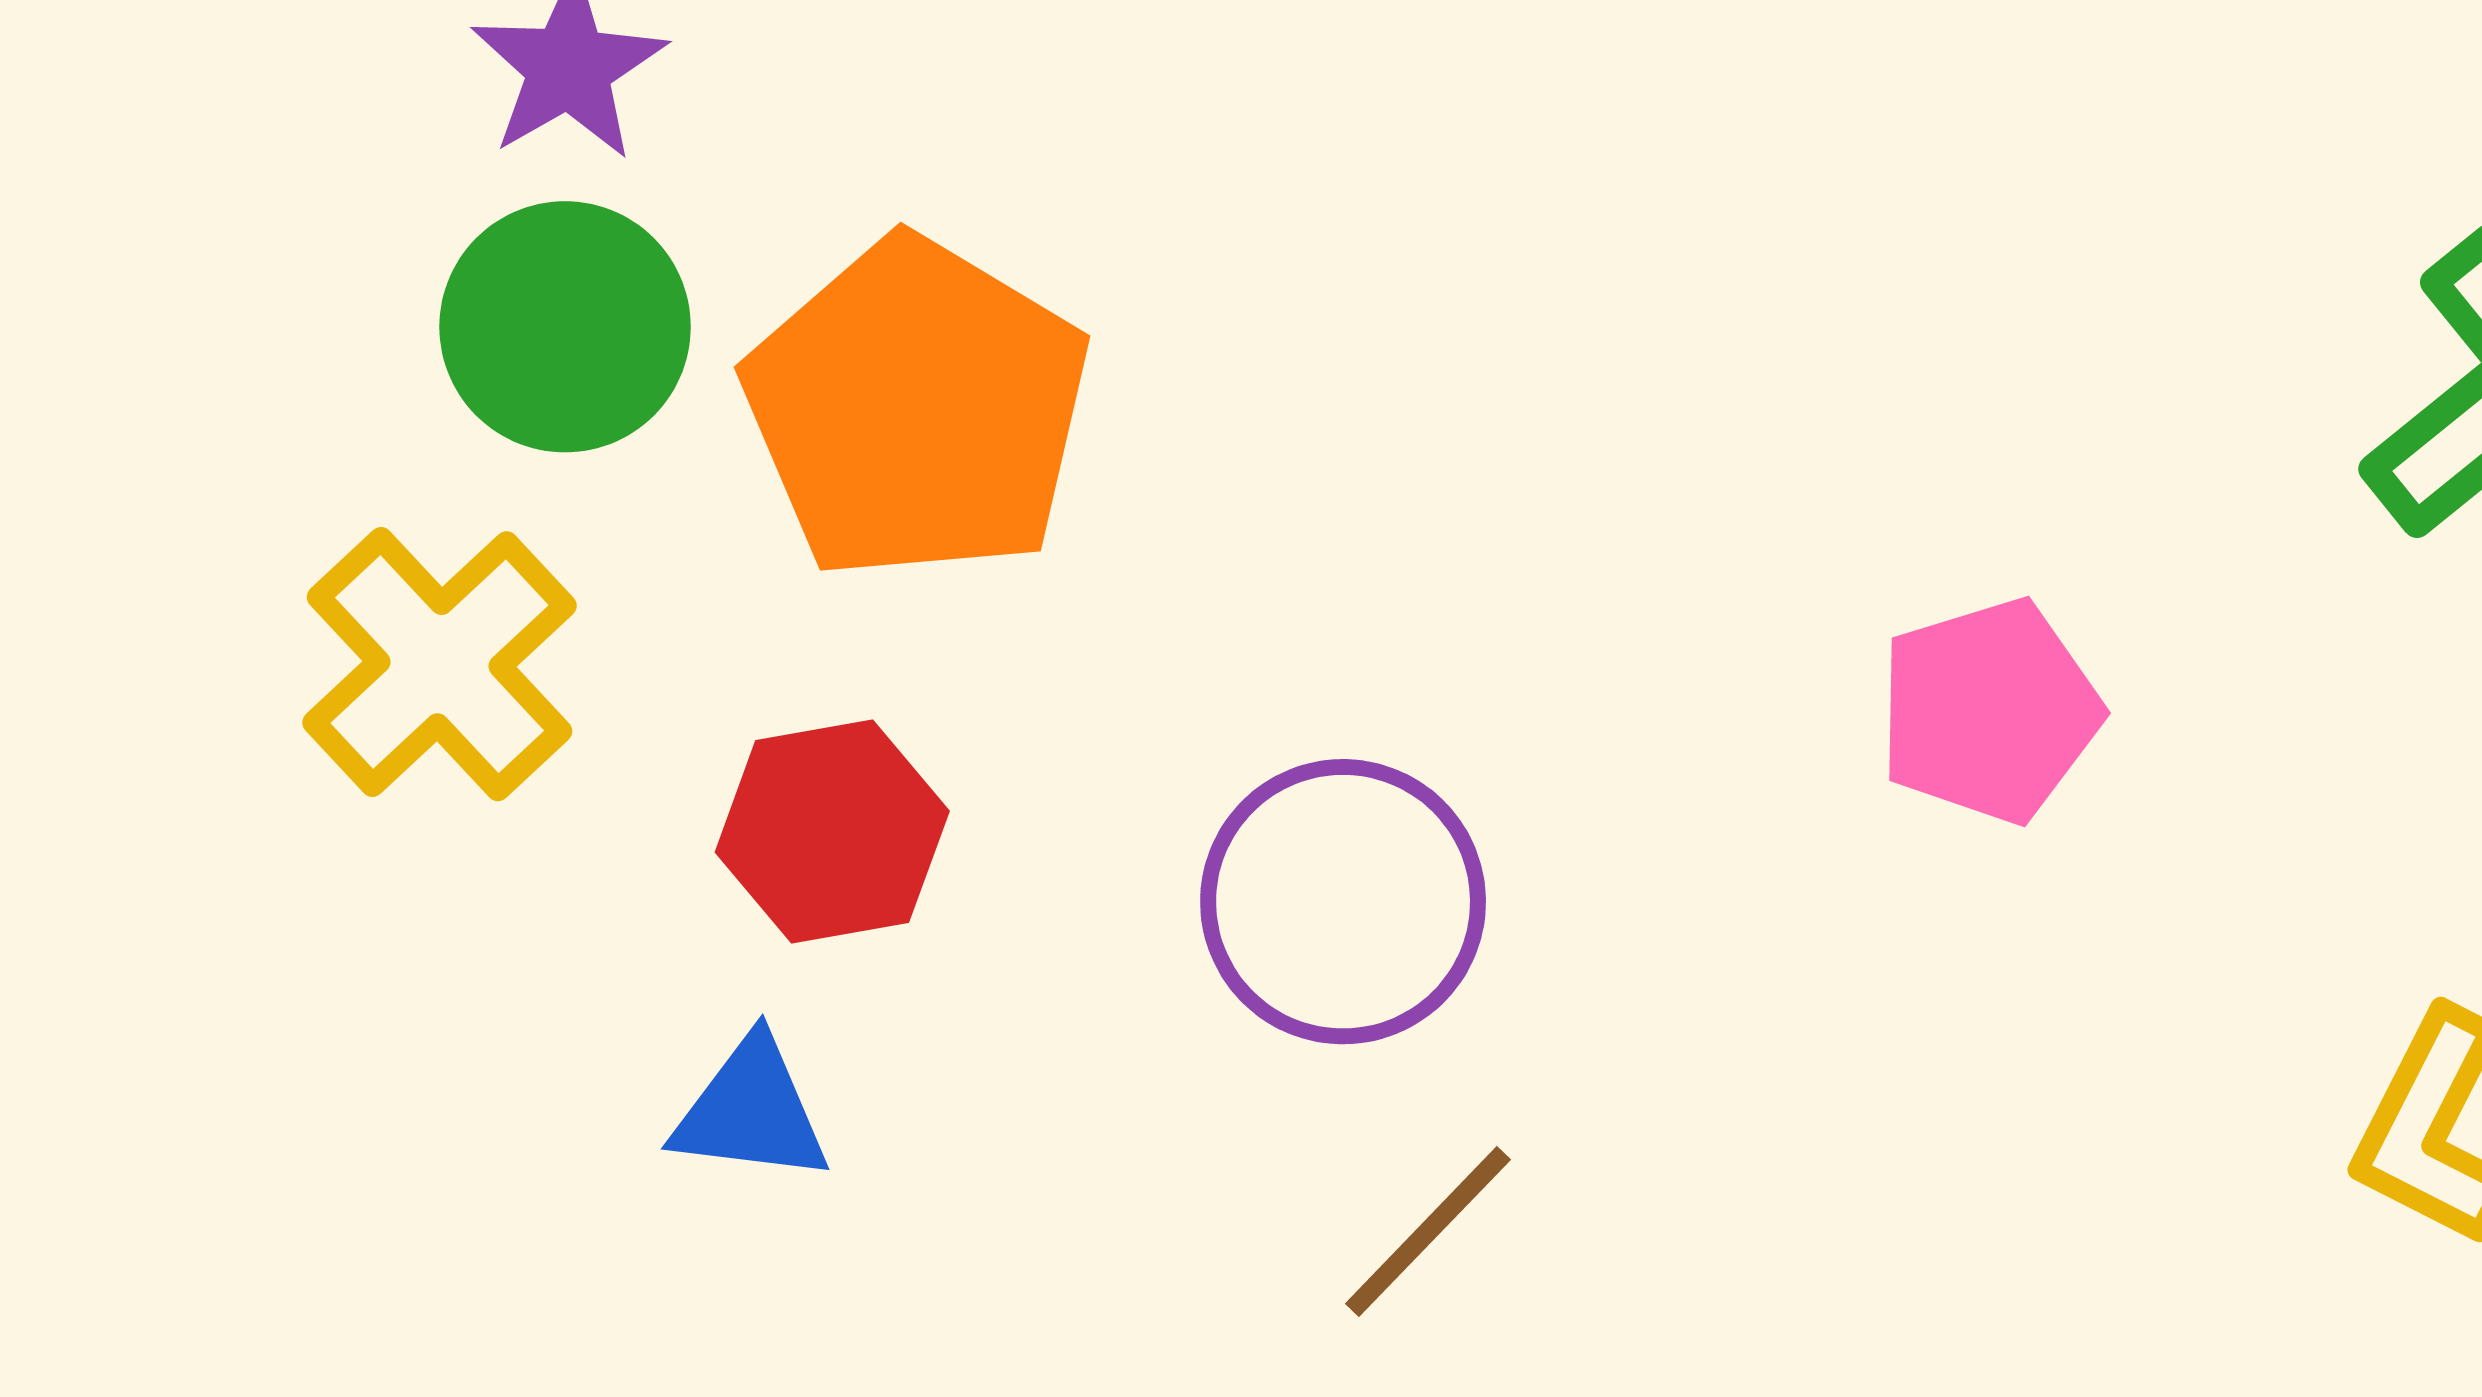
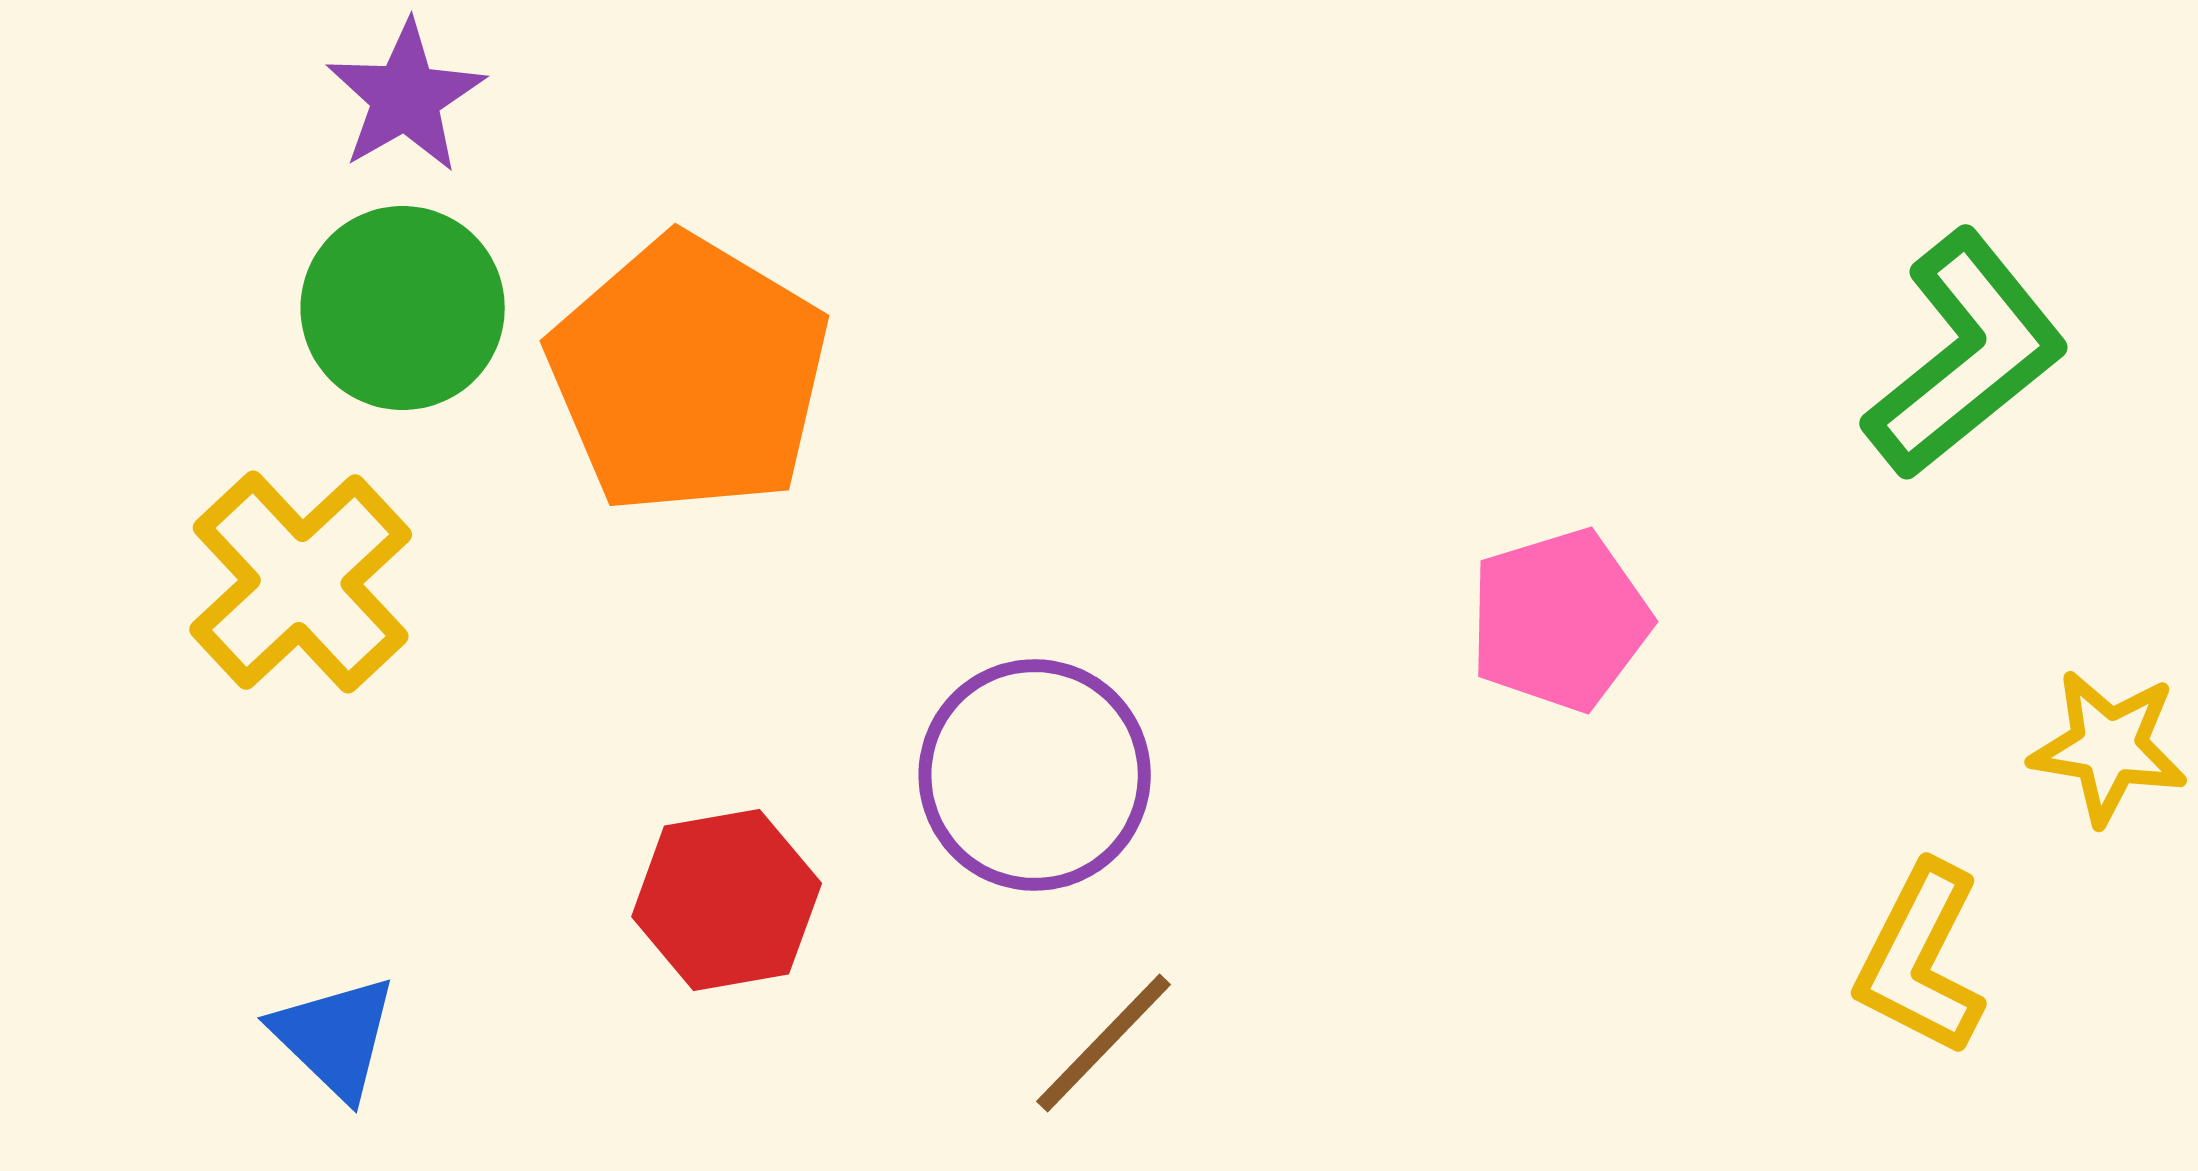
red hexagon: (832, 832) -> (727, 900), moved
blue triangle: (751, 1111) -> (335, 1037), moved, turned 37

